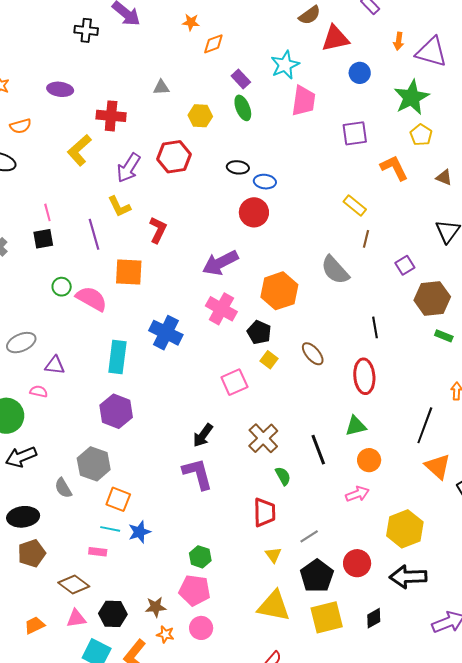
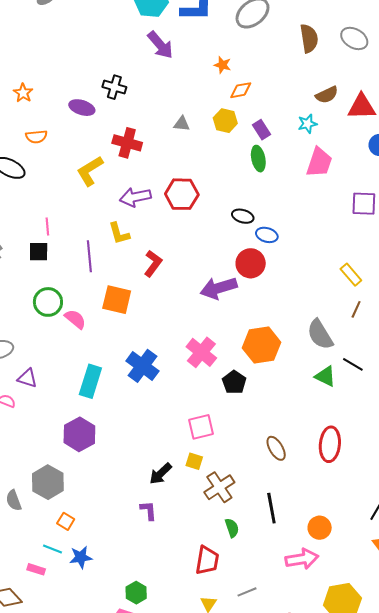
brown semicircle: (310, 15) -> (327, 95), moved
black cross: (86, 30) -> (114, 87), moved
cyan star: (285, 65) -> (307, 124), size x0.7
yellow hexagon: (200, 116) -> (225, 121), moved
purple arrow: (129, 168) -> (135, 197), turned 36
purple arrow: (220, 263) -> (219, 288), moved
green circle: (62, 287) -> (48, 302), size x1.5
pink semicircle: (91, 299) -> (75, 319), size x0.7
black line: (375, 327) -> (353, 364), moved, turned -60
brown ellipse: (313, 354) -> (276, 448), moved
yellow square: (269, 360) -> (194, 461), moved, turned -30
green triangle: (356, 426) -> (325, 376), moved, turned 30
purple L-shape: (198, 474) -> (148, 510), size x0.6
pink arrow: (357, 494) -> (302, 559), size x1.4
orange square: (118, 499) -> (66, 521), size x0.7

